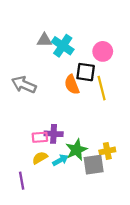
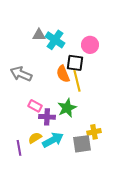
yellow line: (102, 88) -> (77, 81), moved
pink rectangle: (40, 137) -> (35, 106), moved, turned 32
green star: (76, 150) -> (67, 108), moved
cyan arrow: (60, 160) -> (53, 140), size x1.5
purple line: (22, 181) -> (19, 148), moved

